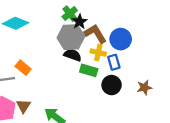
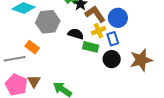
gray hexagon: (71, 37) -> (48, 22), moved
yellow cross: (98, 53) -> (98, 31), turned -32
brown star: (144, 87) -> (141, 60), size x1.6

